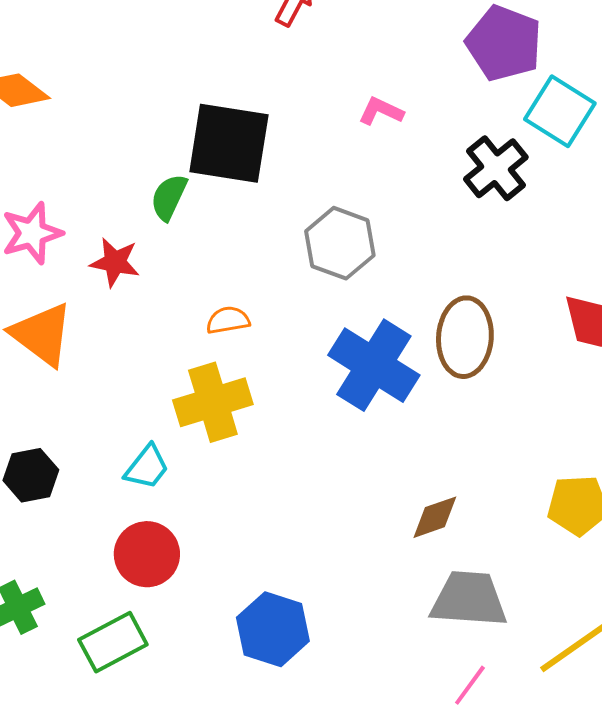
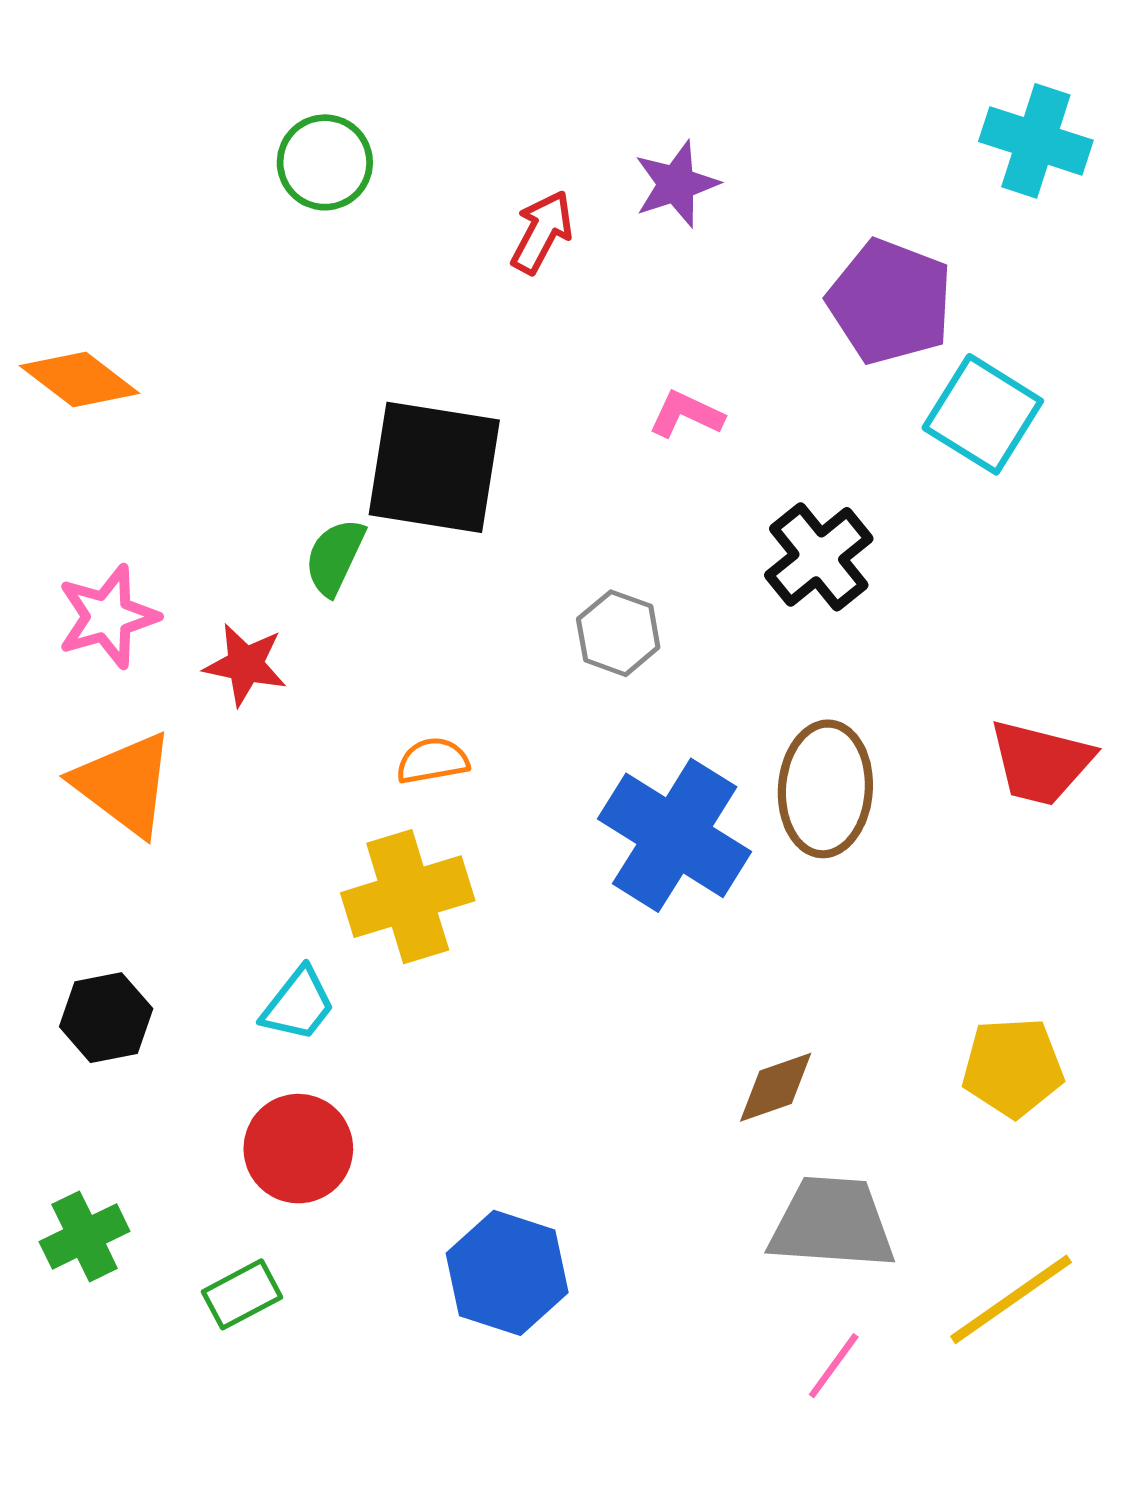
black cross: (496, 168) -> (819, 557), moved
gray hexagon: (340, 243) -> (618, 633), size x0.7
green rectangle: (113, 642) -> (242, 1294), size x0.7

